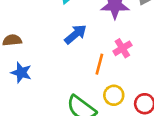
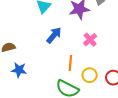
orange line: (99, 64) -> (70, 63), moved

